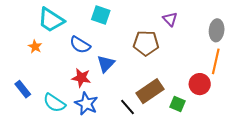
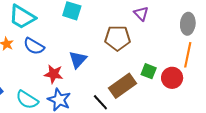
blue semicircle: (80, 45) -> (34, 46), moved
green square: (177, 104) -> (149, 71), moved

